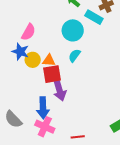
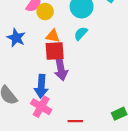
blue star: (20, 52) -> (16, 38), moved
yellow circle: (33, 60) -> (45, 12), moved

